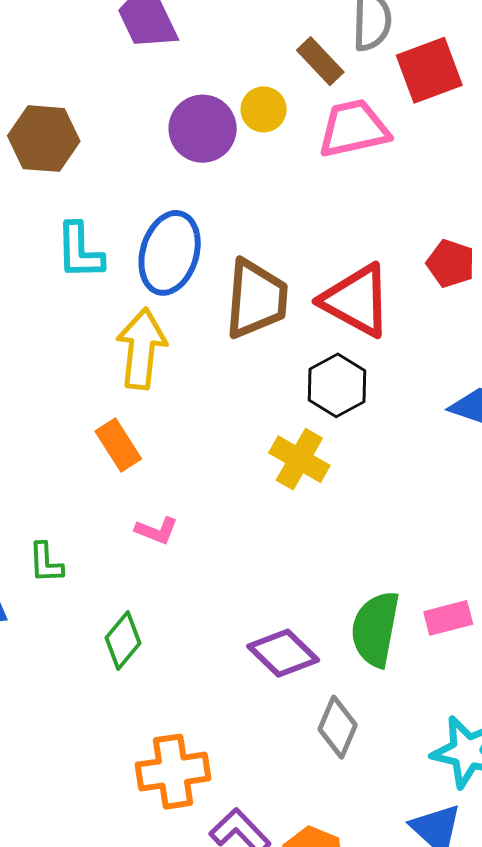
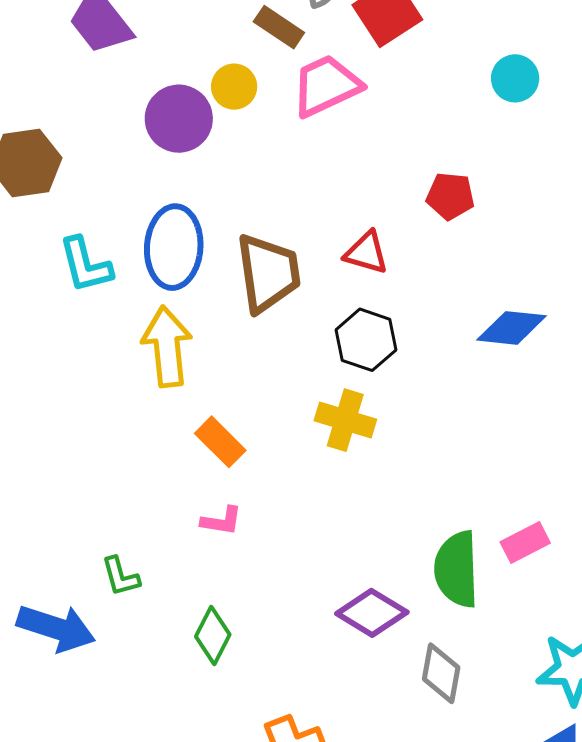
red triangle: (356, 300) -> (366, 253), size x0.6
orange rectangle: (118, 445) -> (220, 442), moved

